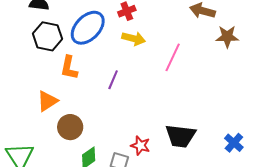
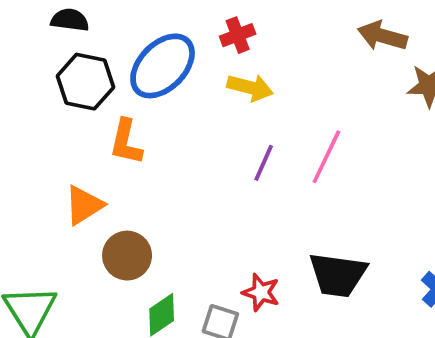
pink line: (173, 57) -> (326, 157), moved
purple line: (113, 80) -> (264, 163), moved

